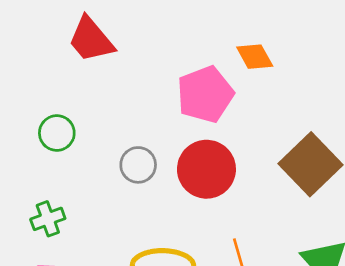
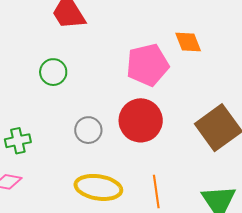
green circle: (57, 133) -> (53, 72), moved
gray circle: (138, 165) -> (88, 130), moved

